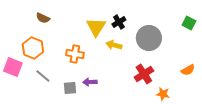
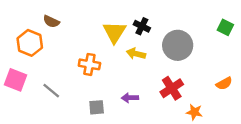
black cross: (119, 22) -> (142, 26), turned -32
orange hexagon: (33, 48) -> (30, 43), moved
purple arrow: (90, 82) -> (130, 98), moved
gray square: (70, 88) -> (97, 107), moved

